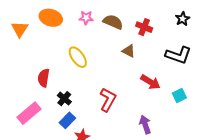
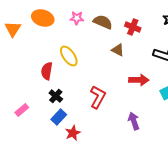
red semicircle: (44, 78) -> (47, 71), moved
red arrow: (150, 82) -> (139, 80), turned -30
pink rectangle: (29, 113) -> (22, 110), size x0.6

